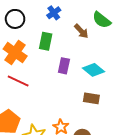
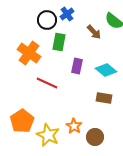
black circle: (15, 19) -> (47, 20), moved
red line: (18, 81) -> (47, 83), moved

